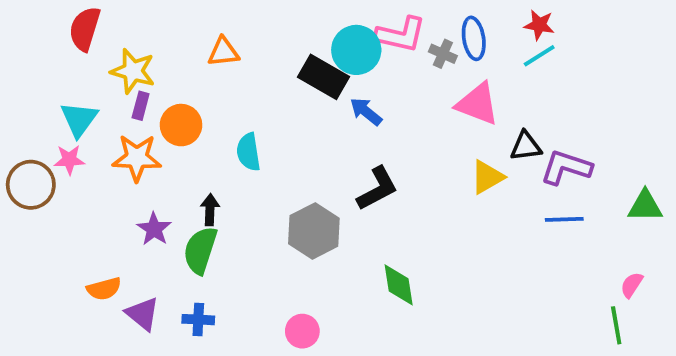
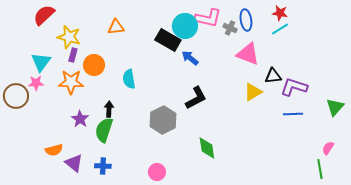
red semicircle: (85, 29) -> (44, 15), turned 30
green triangle: (645, 206) -> (335, 107), turned -48

